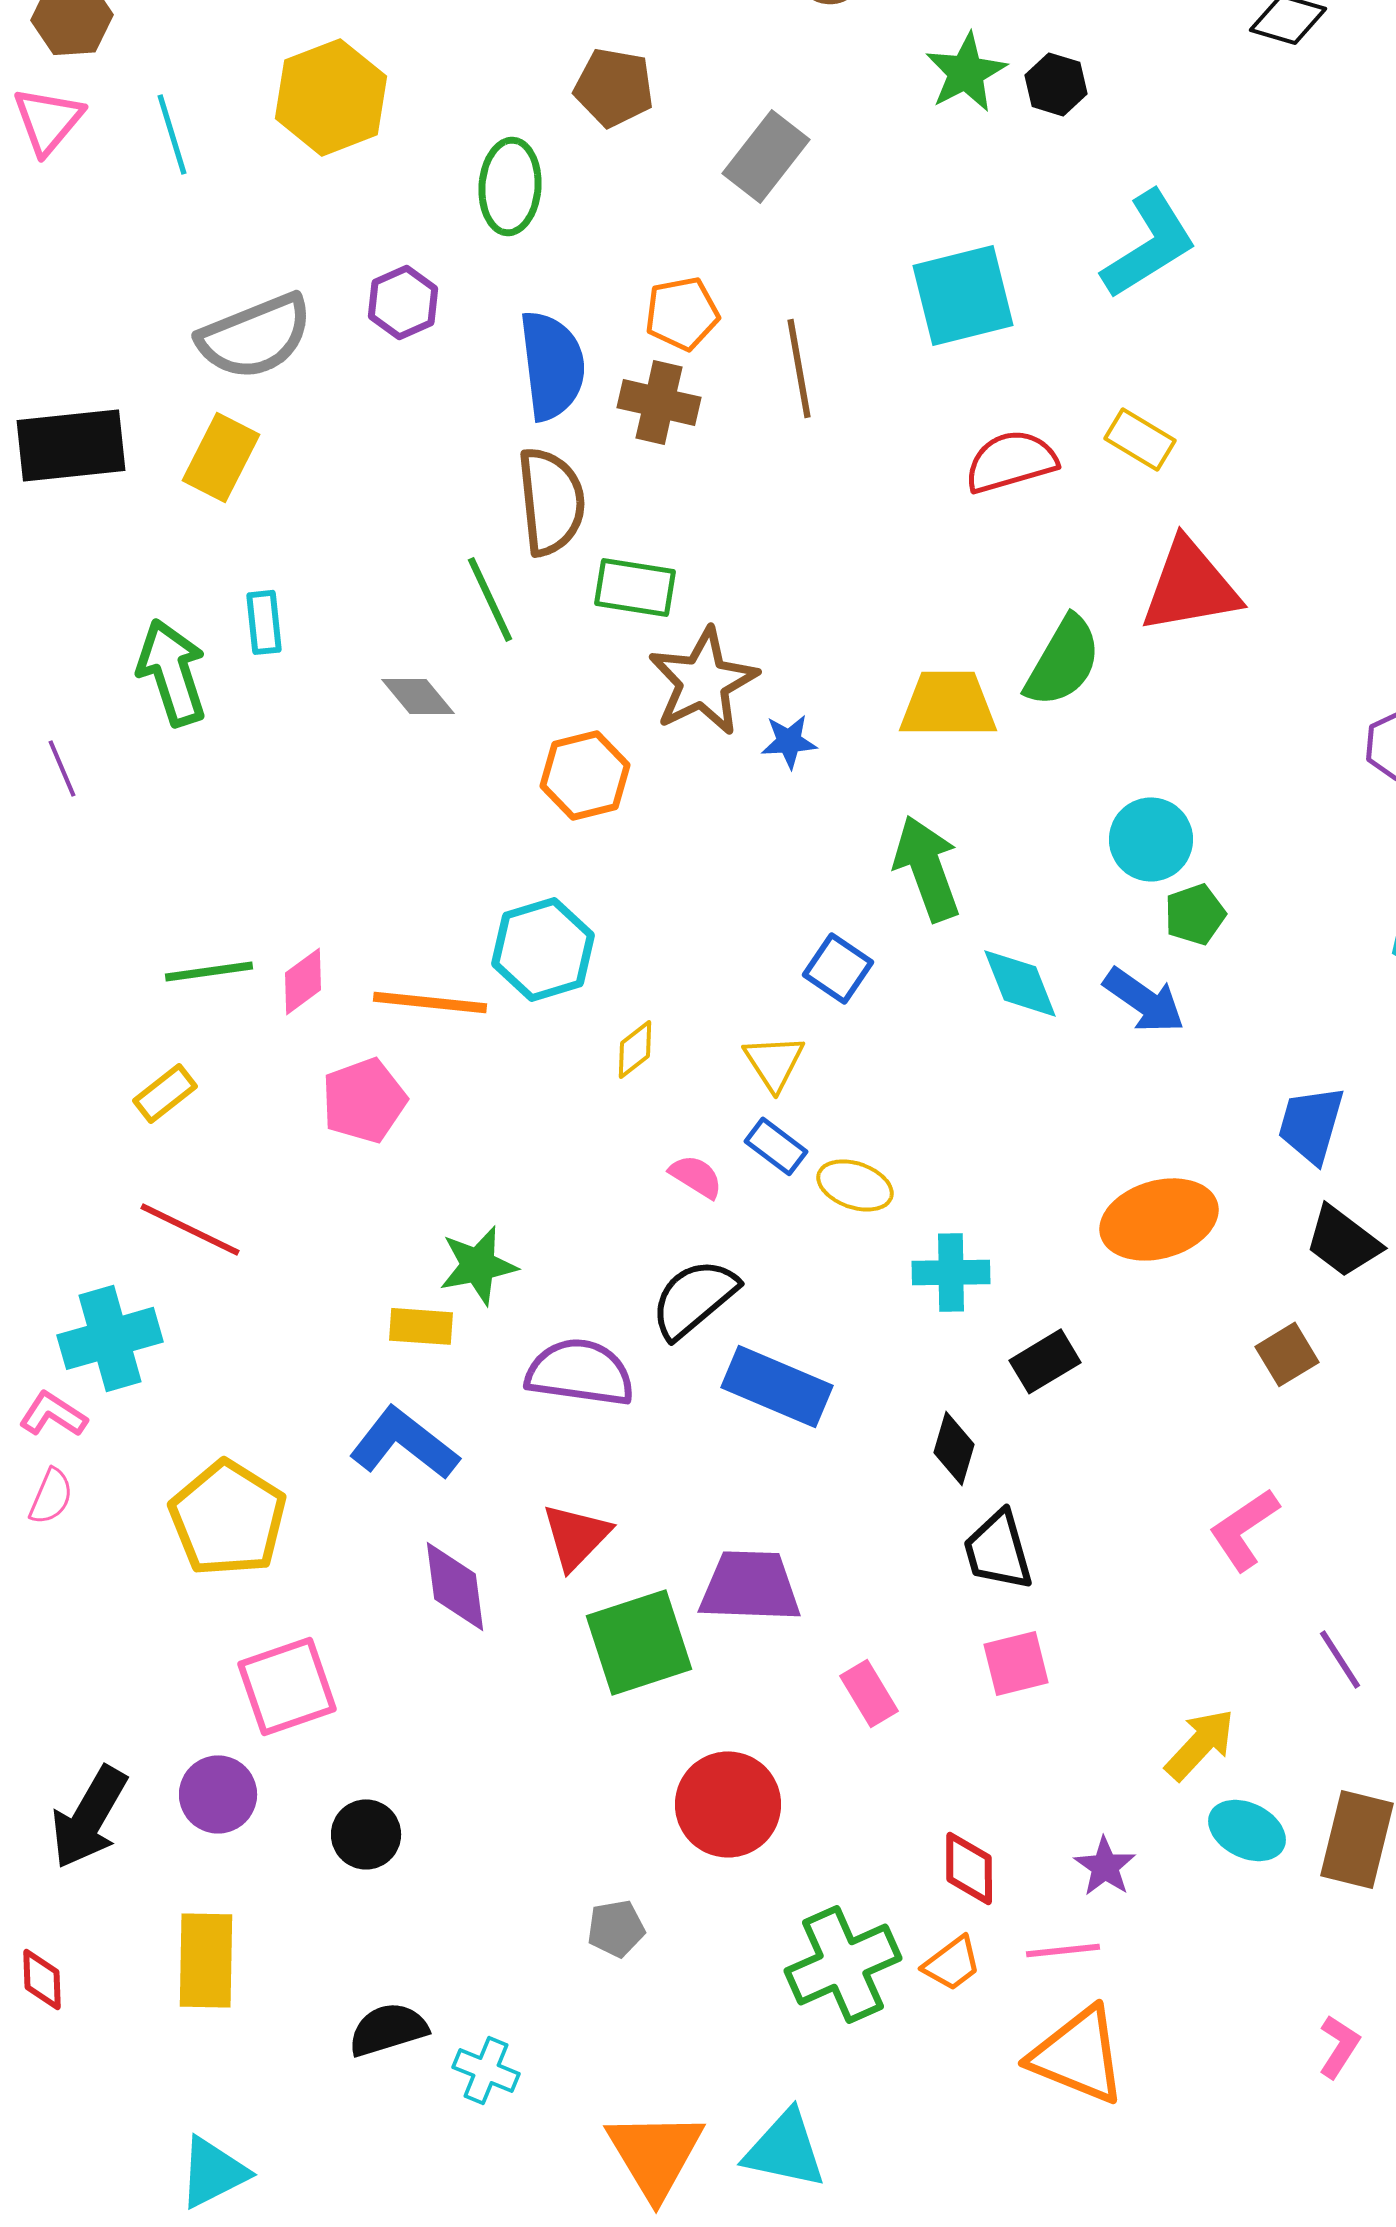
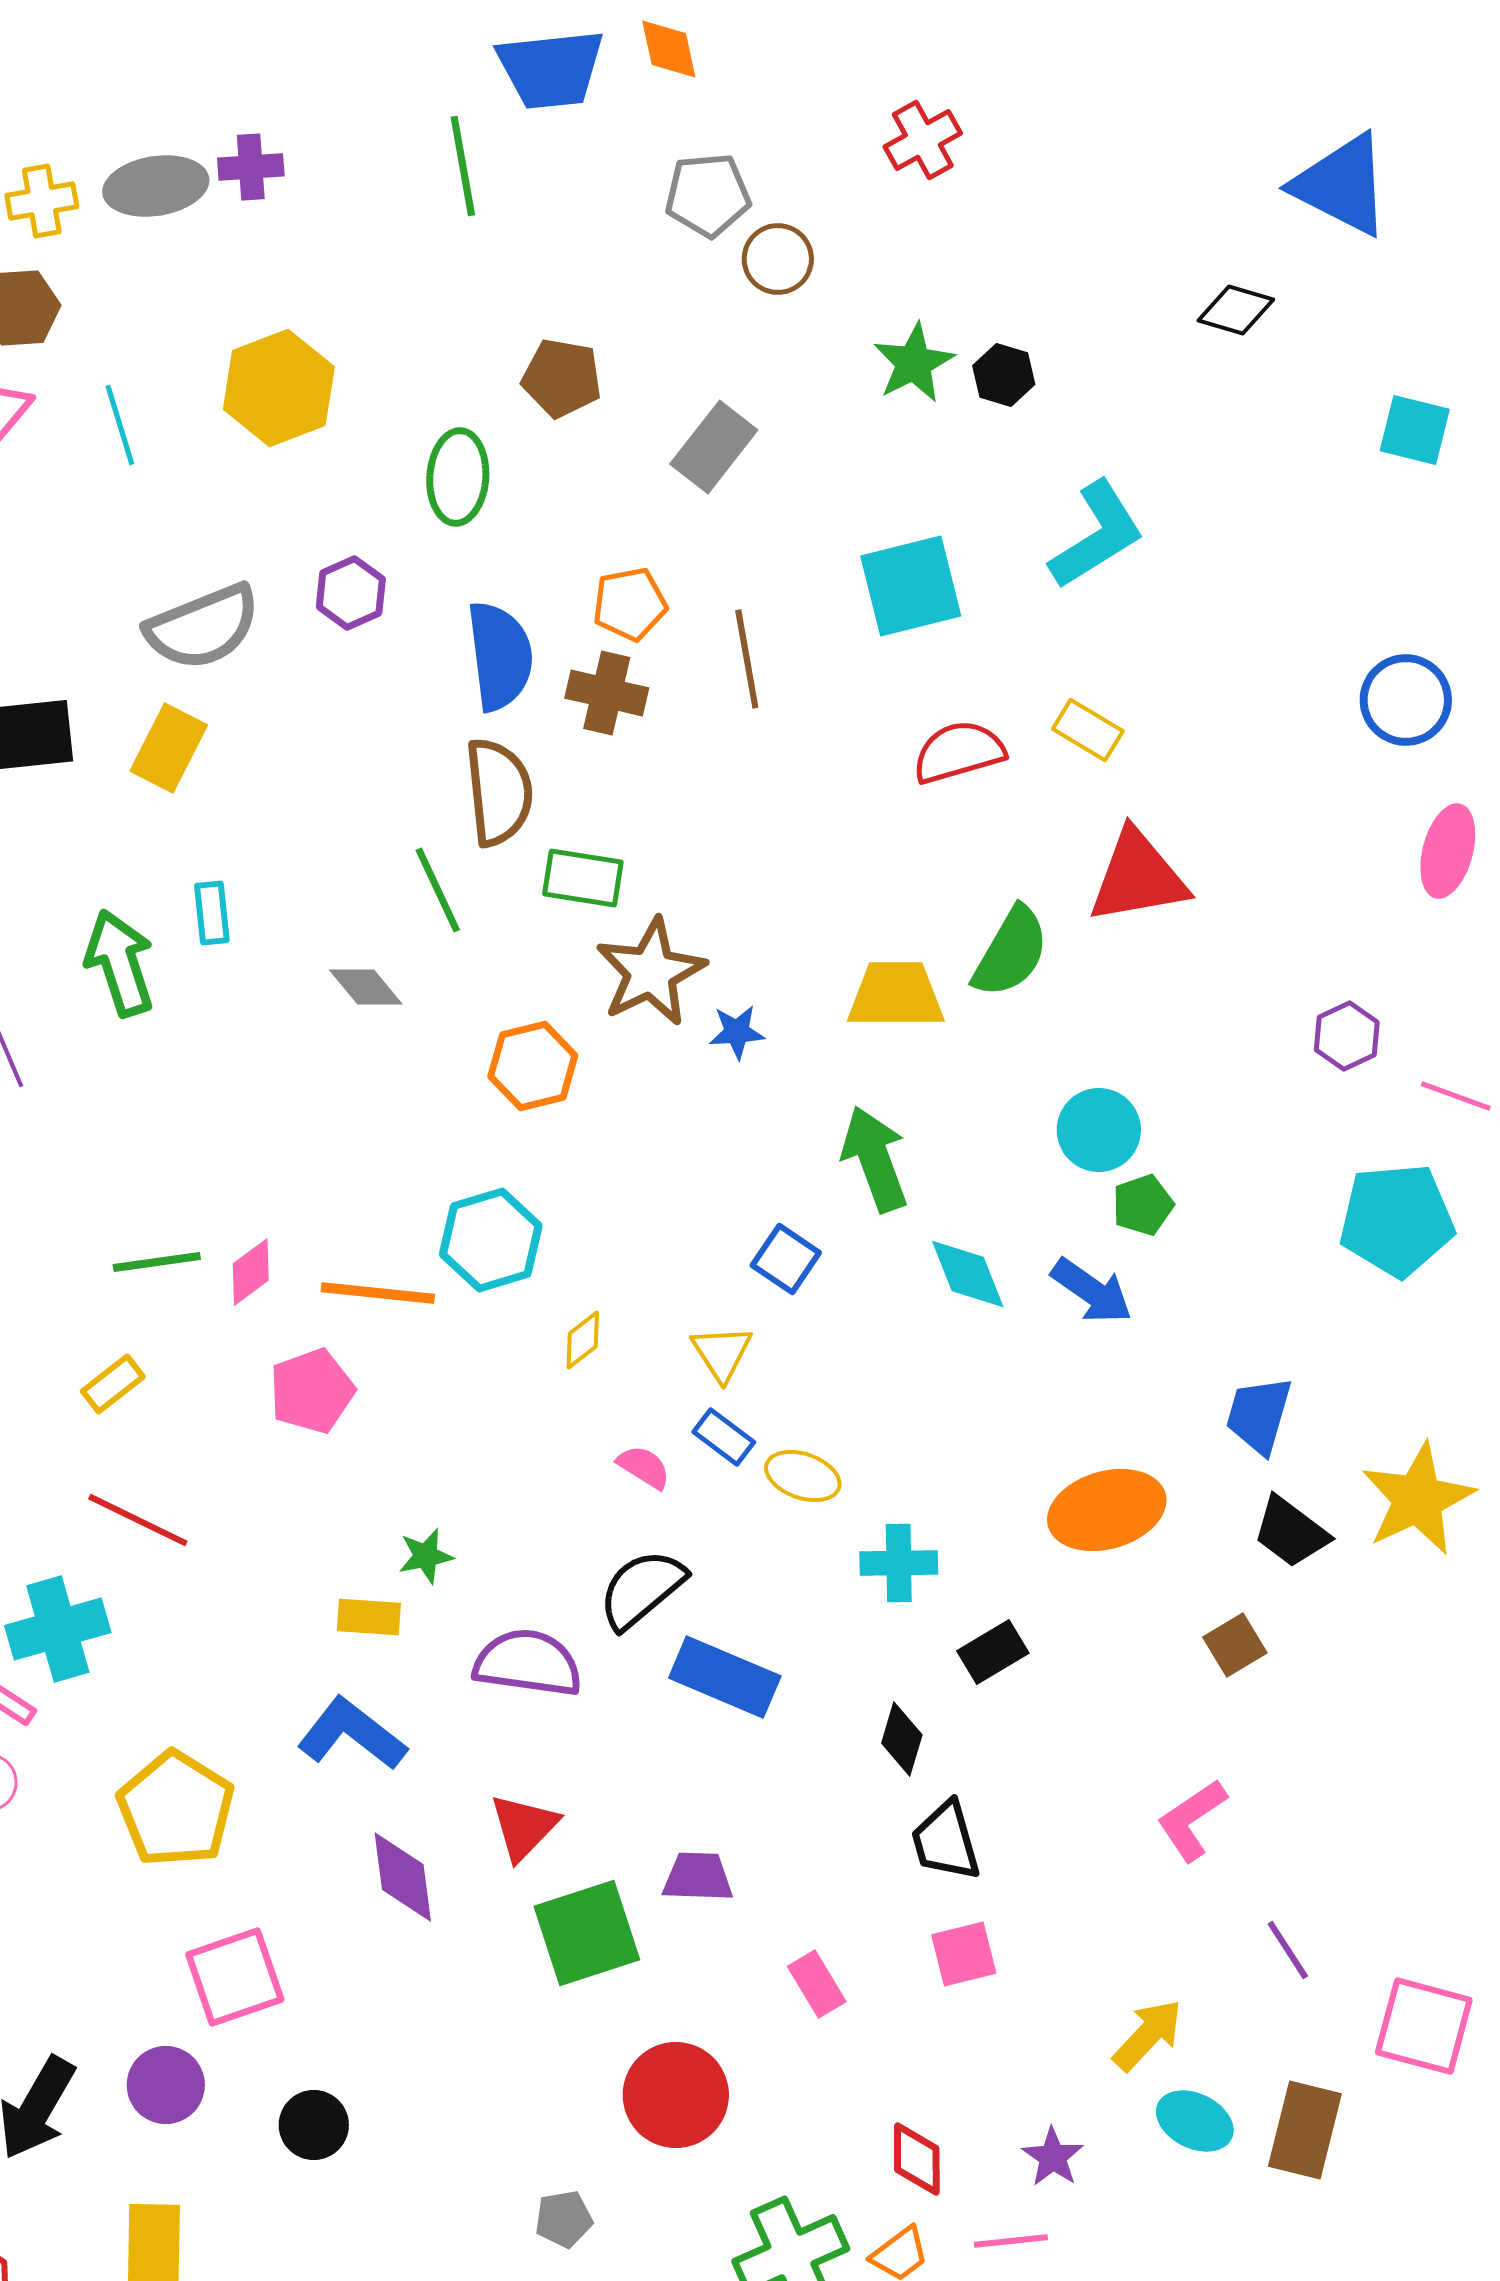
green star: (478, 1265) -> (426, 1556), size x0.7
purple trapezoid: (750, 1586) -> (698, 1877), size x0.7

